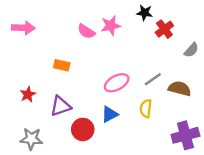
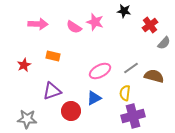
pink star: (111, 26) -> (95, 22), turned 30
pink arrow: (23, 28) -> (38, 24), moved
red cross: (164, 29) -> (150, 25), moved
red star: (28, 94) -> (24, 65), moved
purple cross: (185, 135) -> (133, 116), moved

